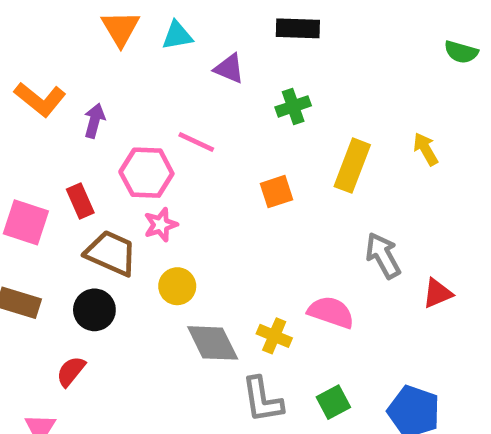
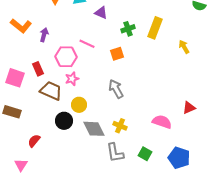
yellow rectangle: (352, 166) -> (155, 28), moved
orange square: (277, 192) -> (117, 54), moved
gray arrow: (383, 255) -> (116, 89), moved
black circle: (94, 310) -> (64, 121), moved
pink semicircle: (331, 312) -> (162, 122), moved
green square: (333, 402) -> (145, 154), turned -32

